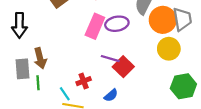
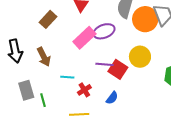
pink rectangle: (95, 26) -> (84, 38), turned 35
yellow circle: (169, 49) -> (140, 57), moved
brown arrow: (40, 58) -> (44, 57), moved
cyan line: (65, 94) -> (67, 77), moved, turned -40

